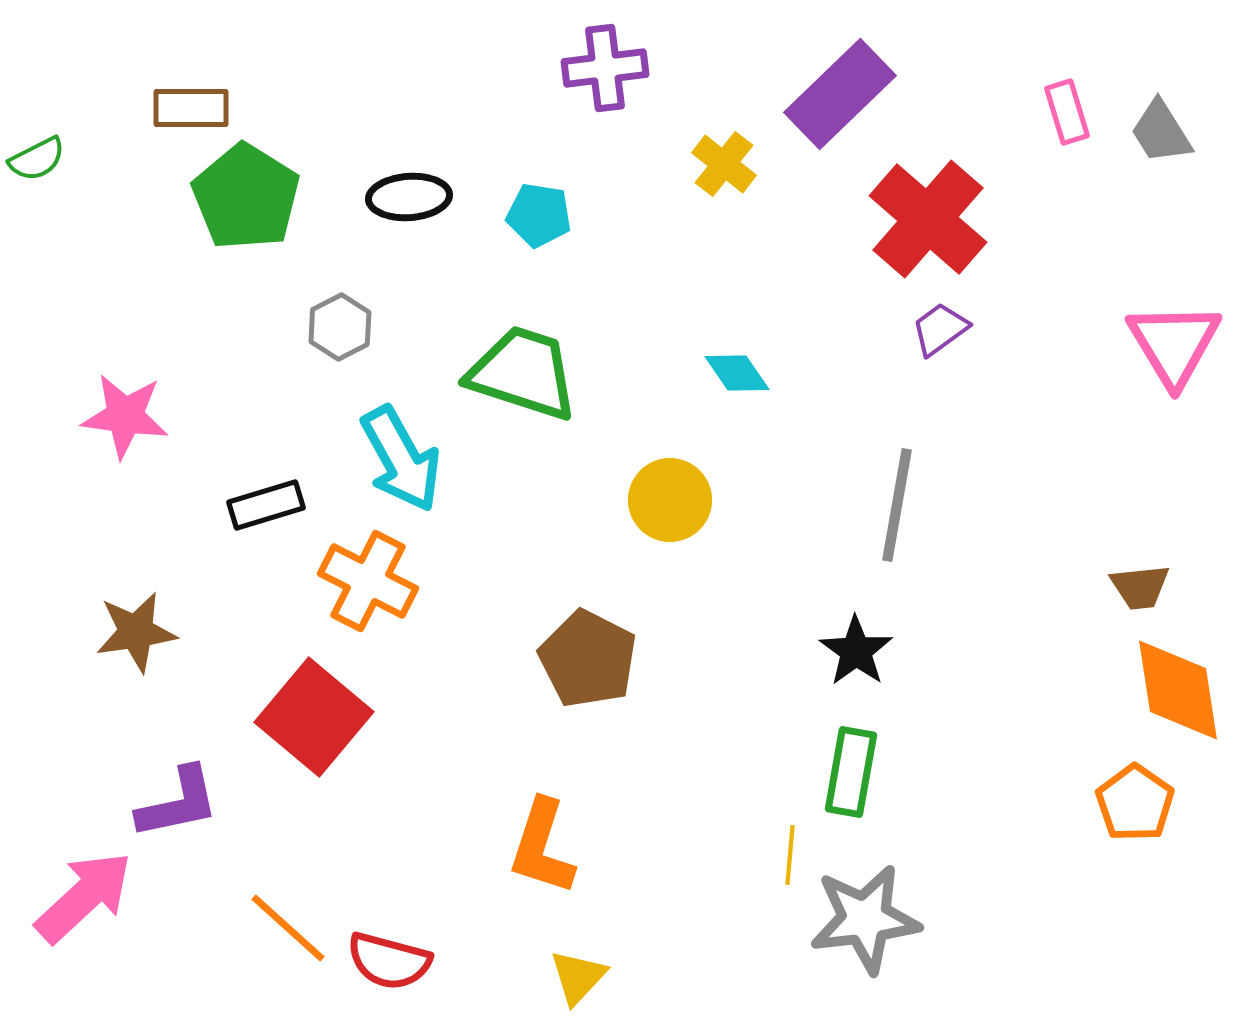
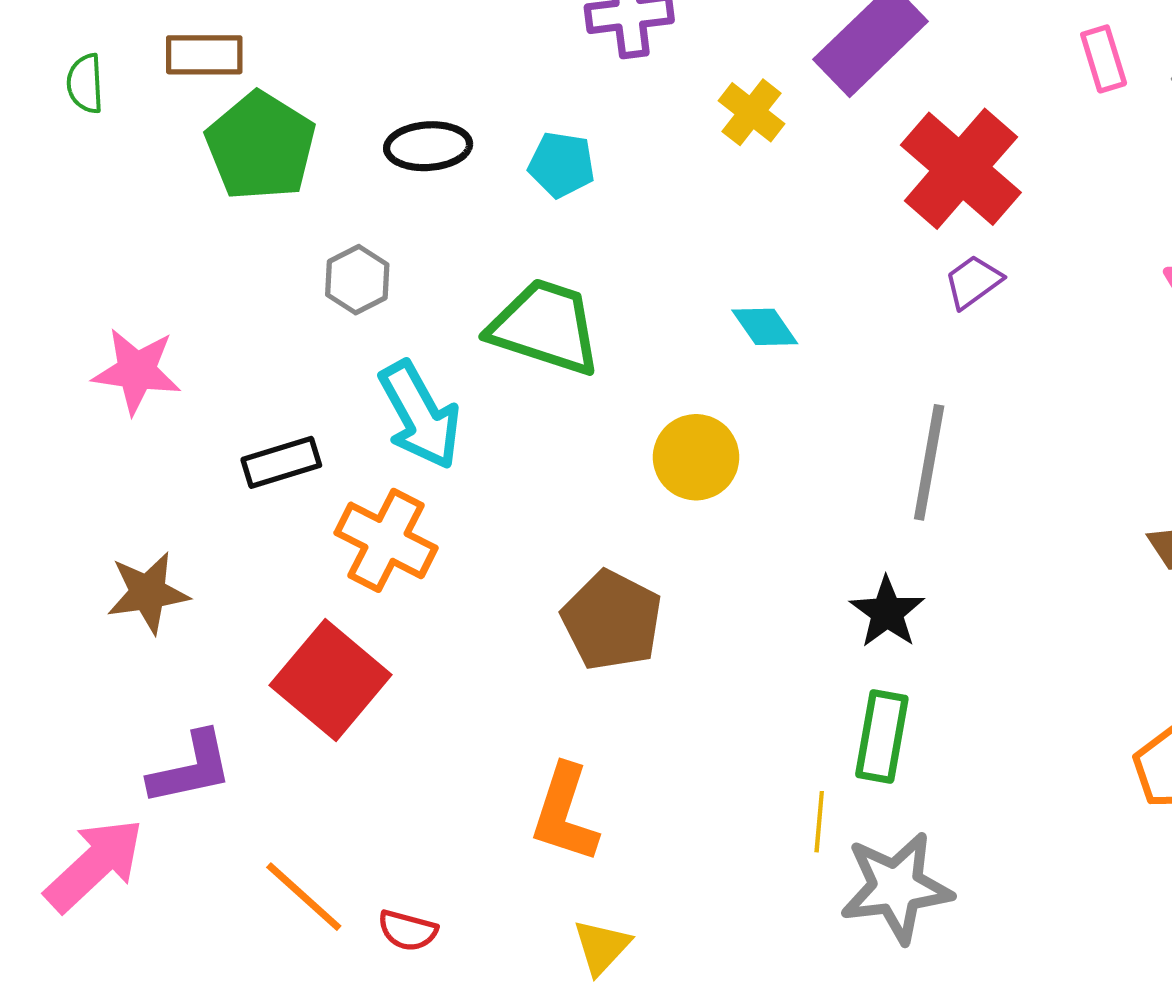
green semicircle: (37, 159) -> (85, 84), moved, turned 114
red semicircle: (389, 961) -> (408, 930), size x0.7

